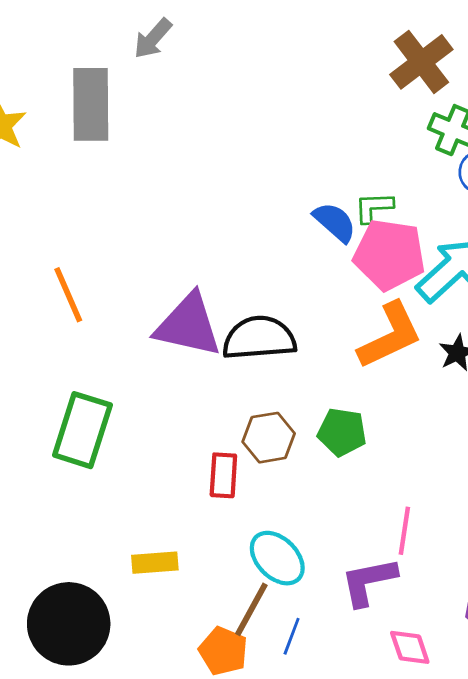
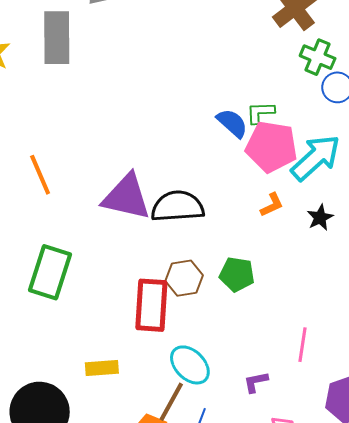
orange L-shape: (390, 335) -> (272, 205), size x0.5
red rectangle: (223, 475) -> (151, 305), size x1.6
pink line: (404, 531) -> (303, 345), moved
purple L-shape: (369, 582) -> (256, 382), size x0.6

